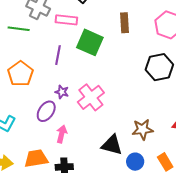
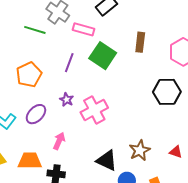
purple ellipse: (46, 111) -> (36, 114), moved
brown star: (143, 129) -> (140, 150), turned -30

